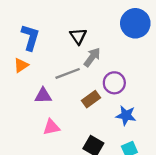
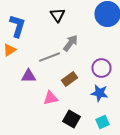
black triangle: (78, 36) -> (57, 15), moved
purple circle: (114, 83) -> (101, 68), moved
pink triangle: (51, 127) -> (50, 98), moved

